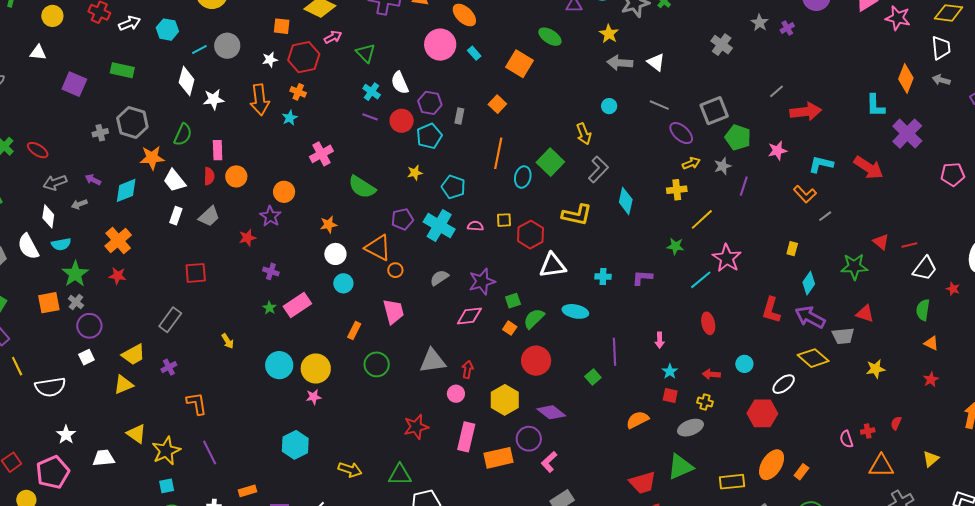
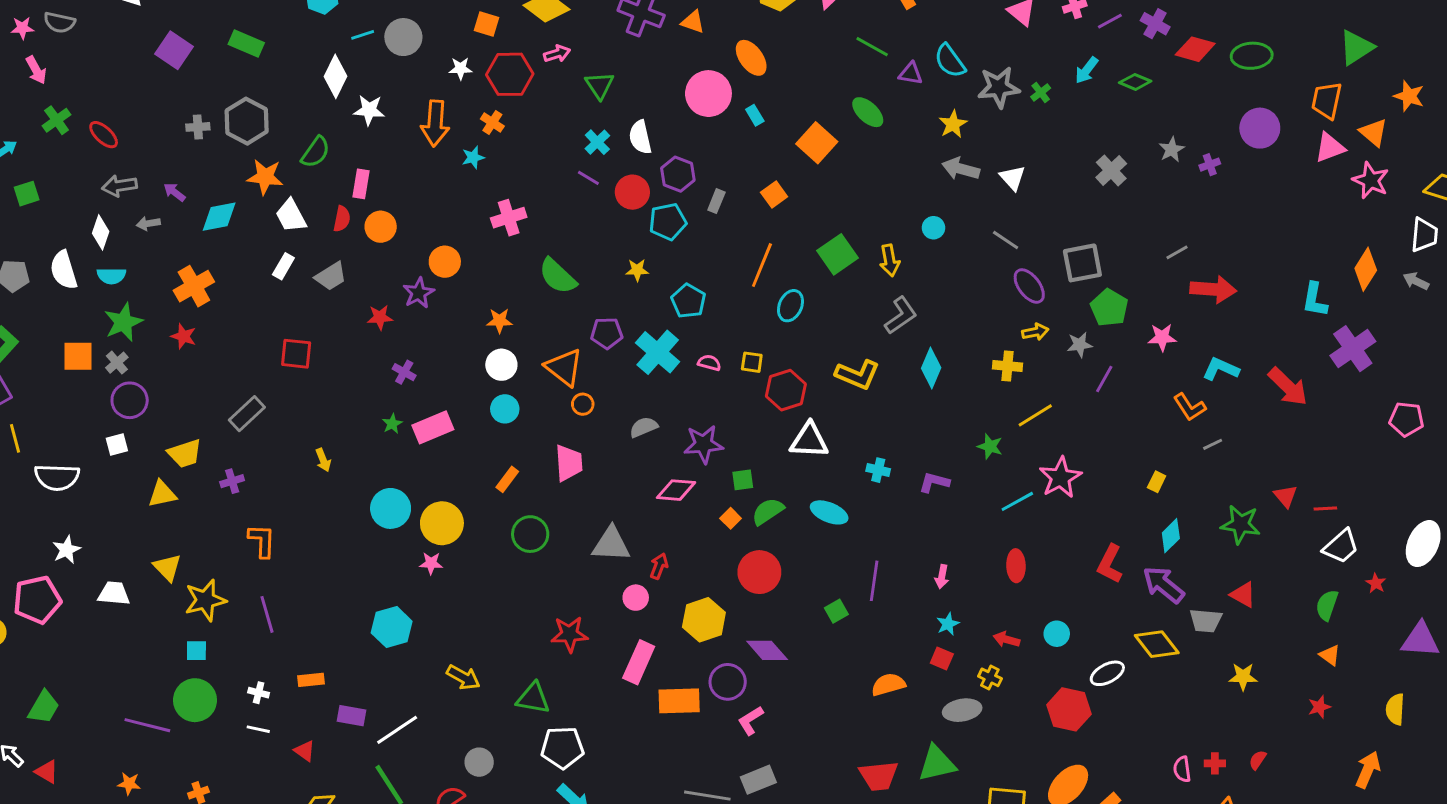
green square: (550, 162) -> (837, 254), moved

